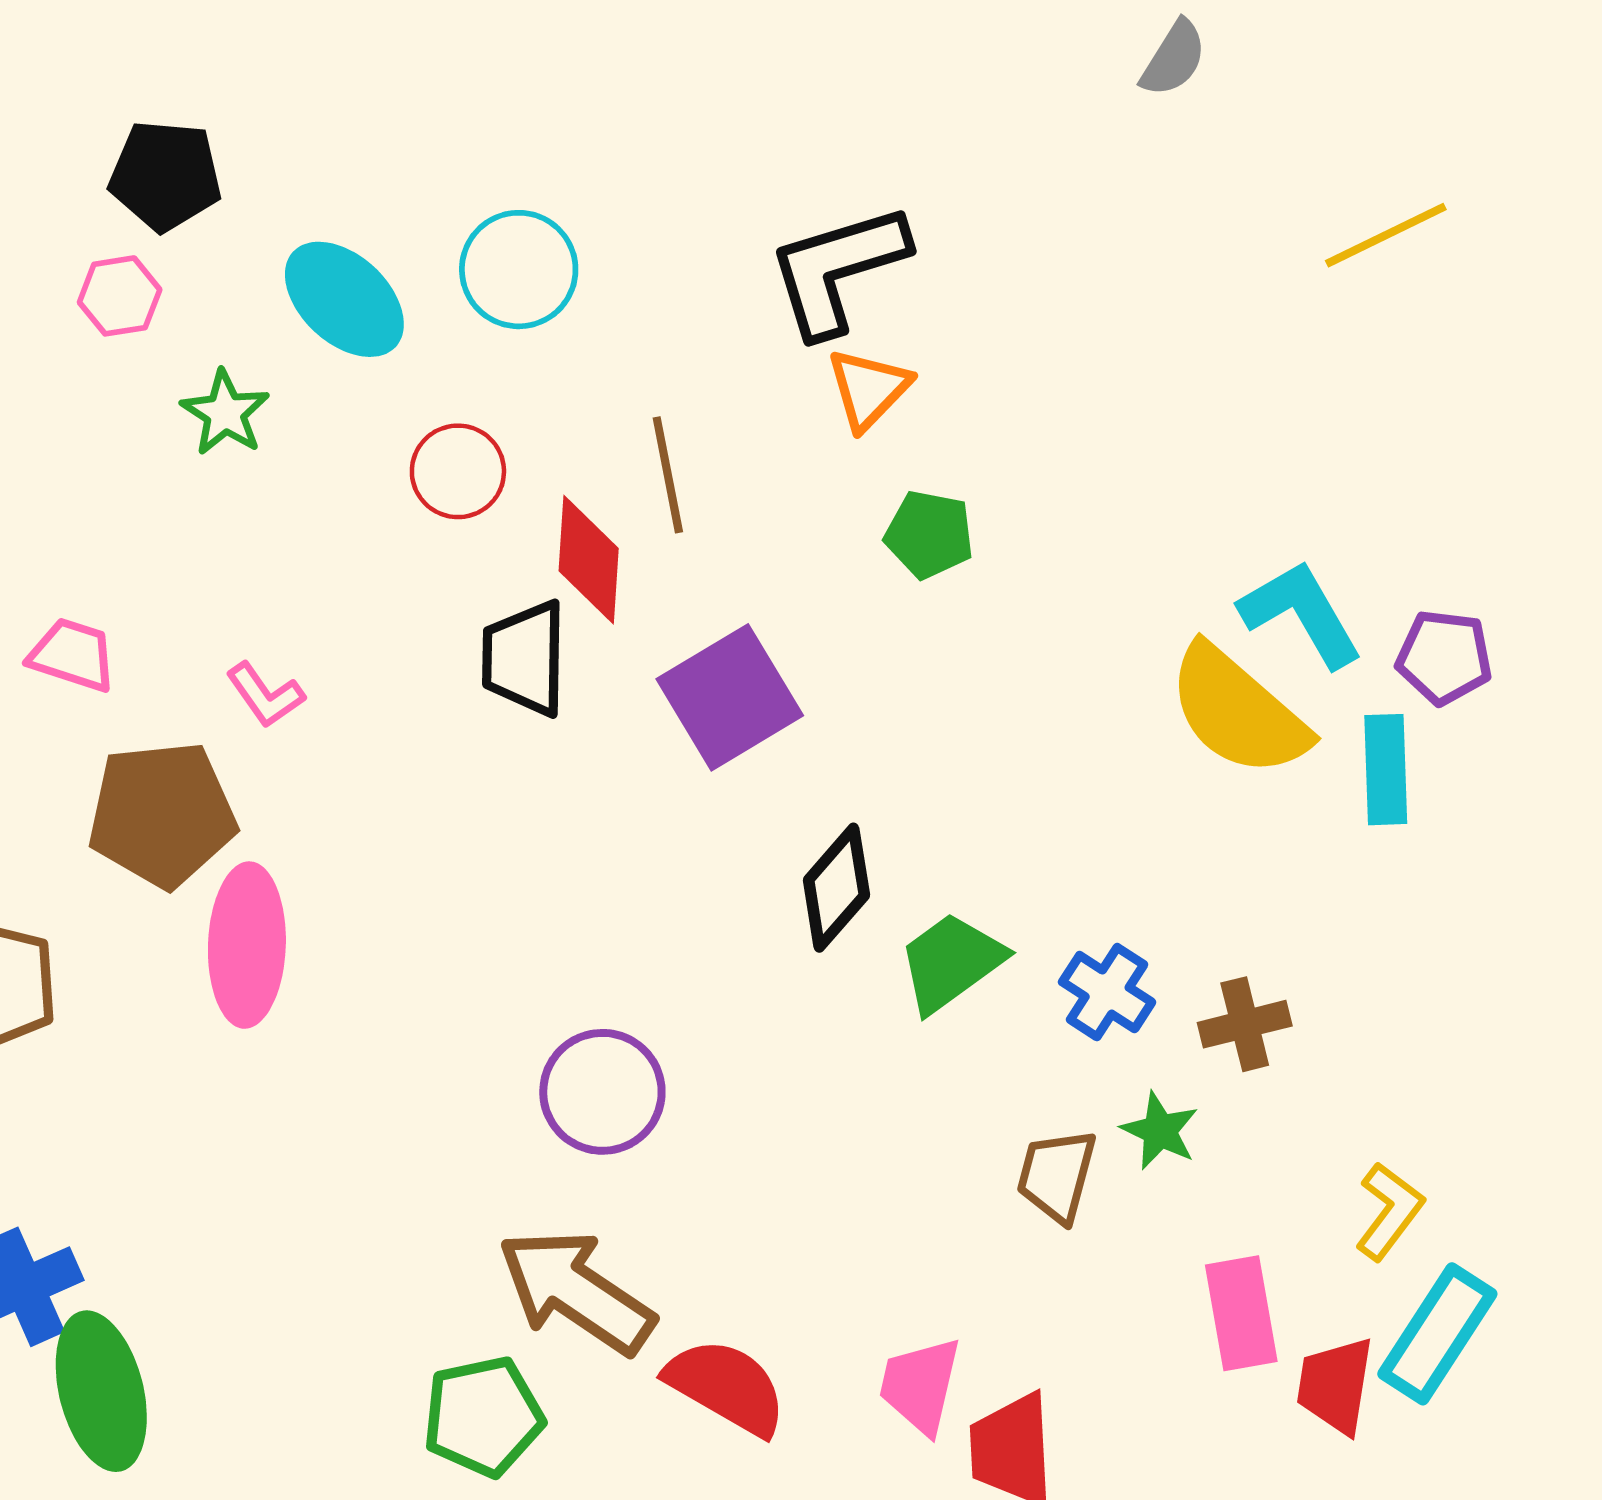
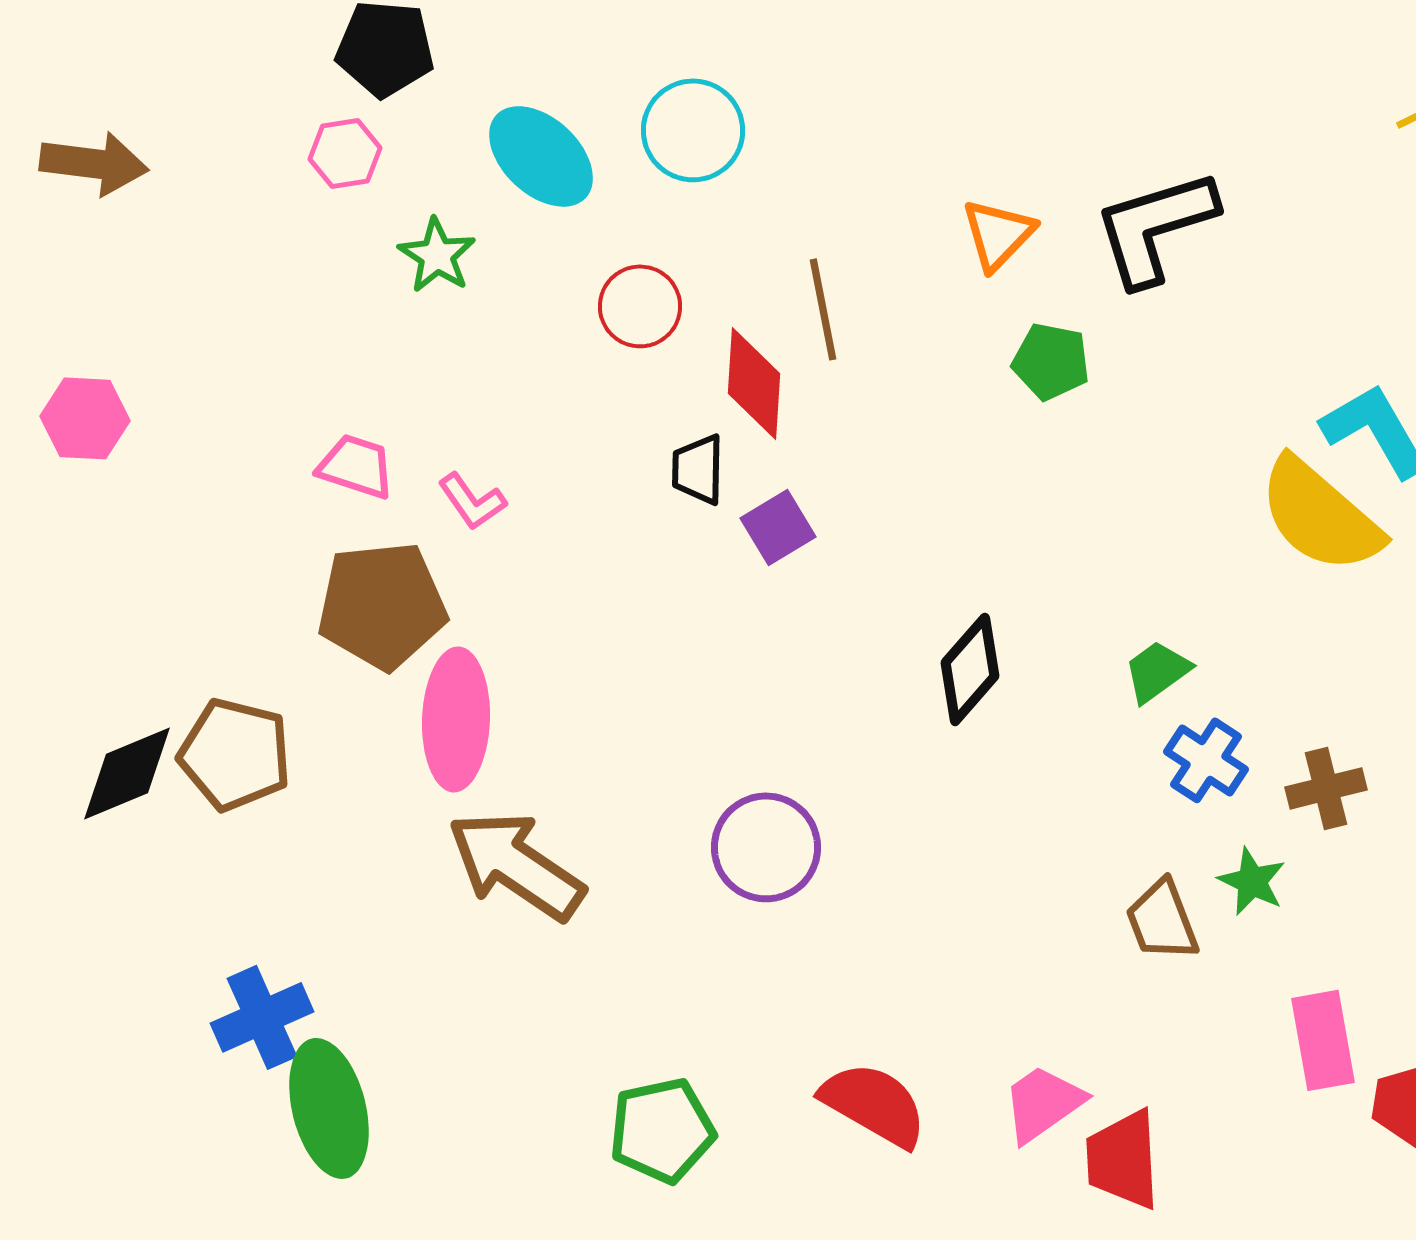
black L-shape: (838, 270) -> (1155, 227), moved
pink trapezoid: (73, 655) -> (356, 466), moved
black trapezoid: (524, 658) -> (698, 469), size x0.7
purple square: (730, 697) -> (778, 527), moved, size x0.6
green trapezoid: (951, 962) -> (1157, 671), moved, size x0.7
brown trapezoid: (1057, 1176) -> (1162, 920), turned -36
brown arrow: (576, 1291) -> (516, 865), moved
pink trapezoid: (920, 1385) -> (1043, 1103), turned 42

